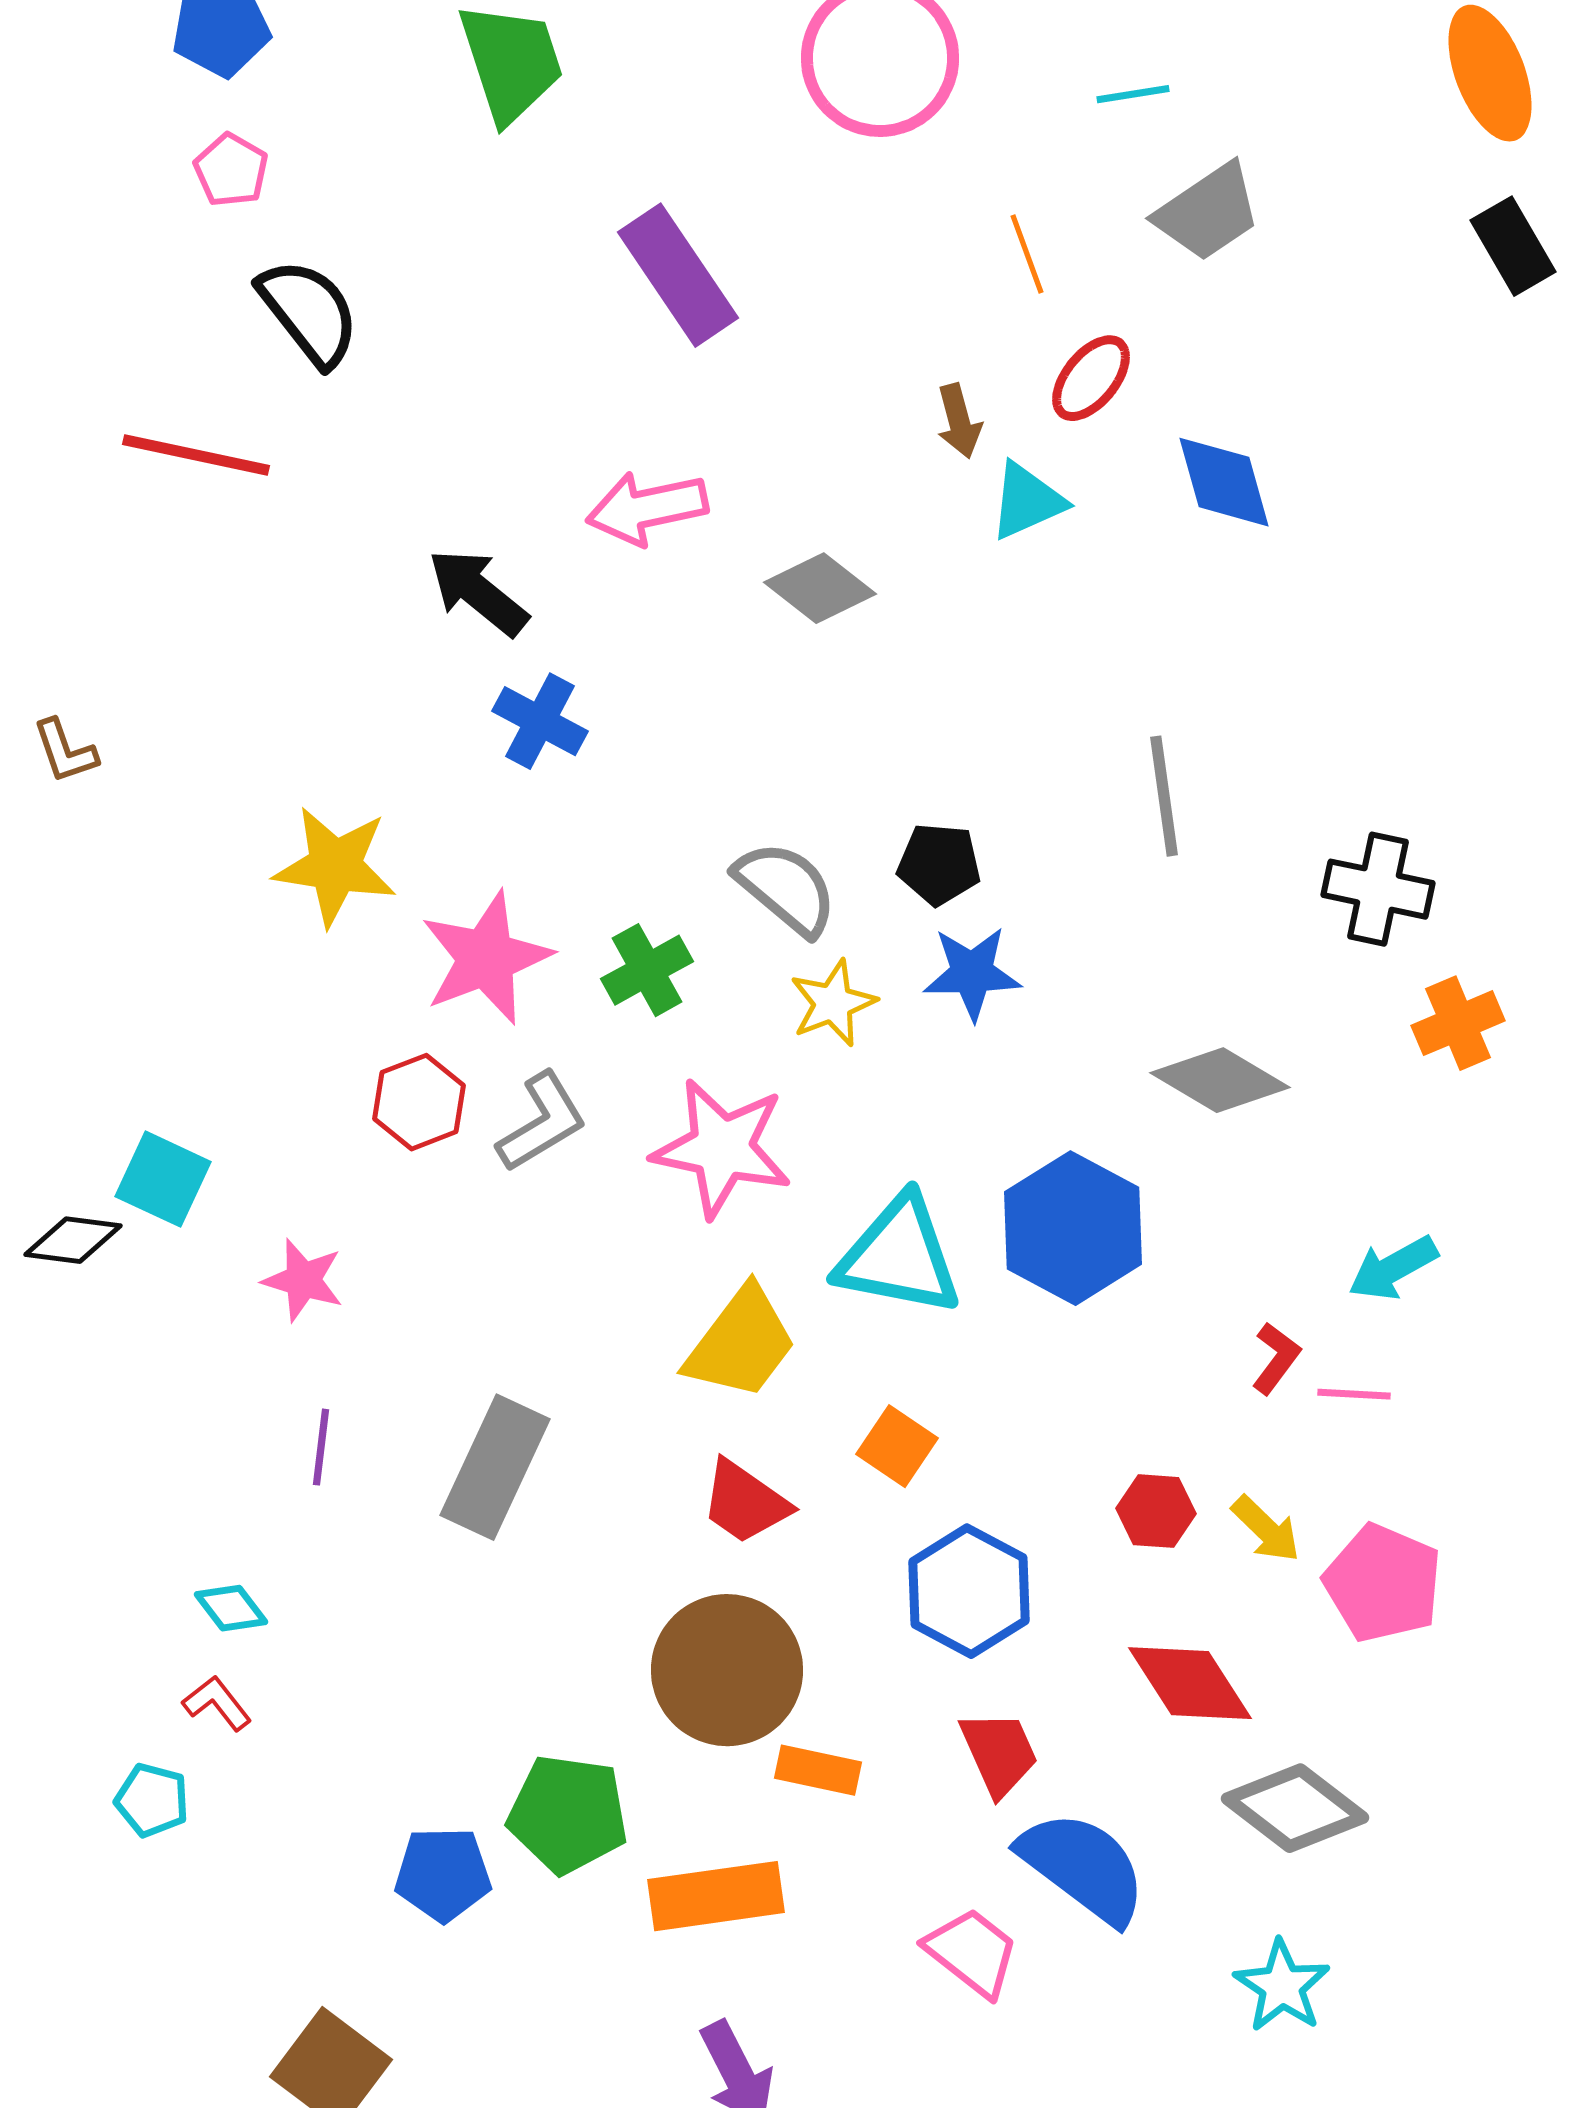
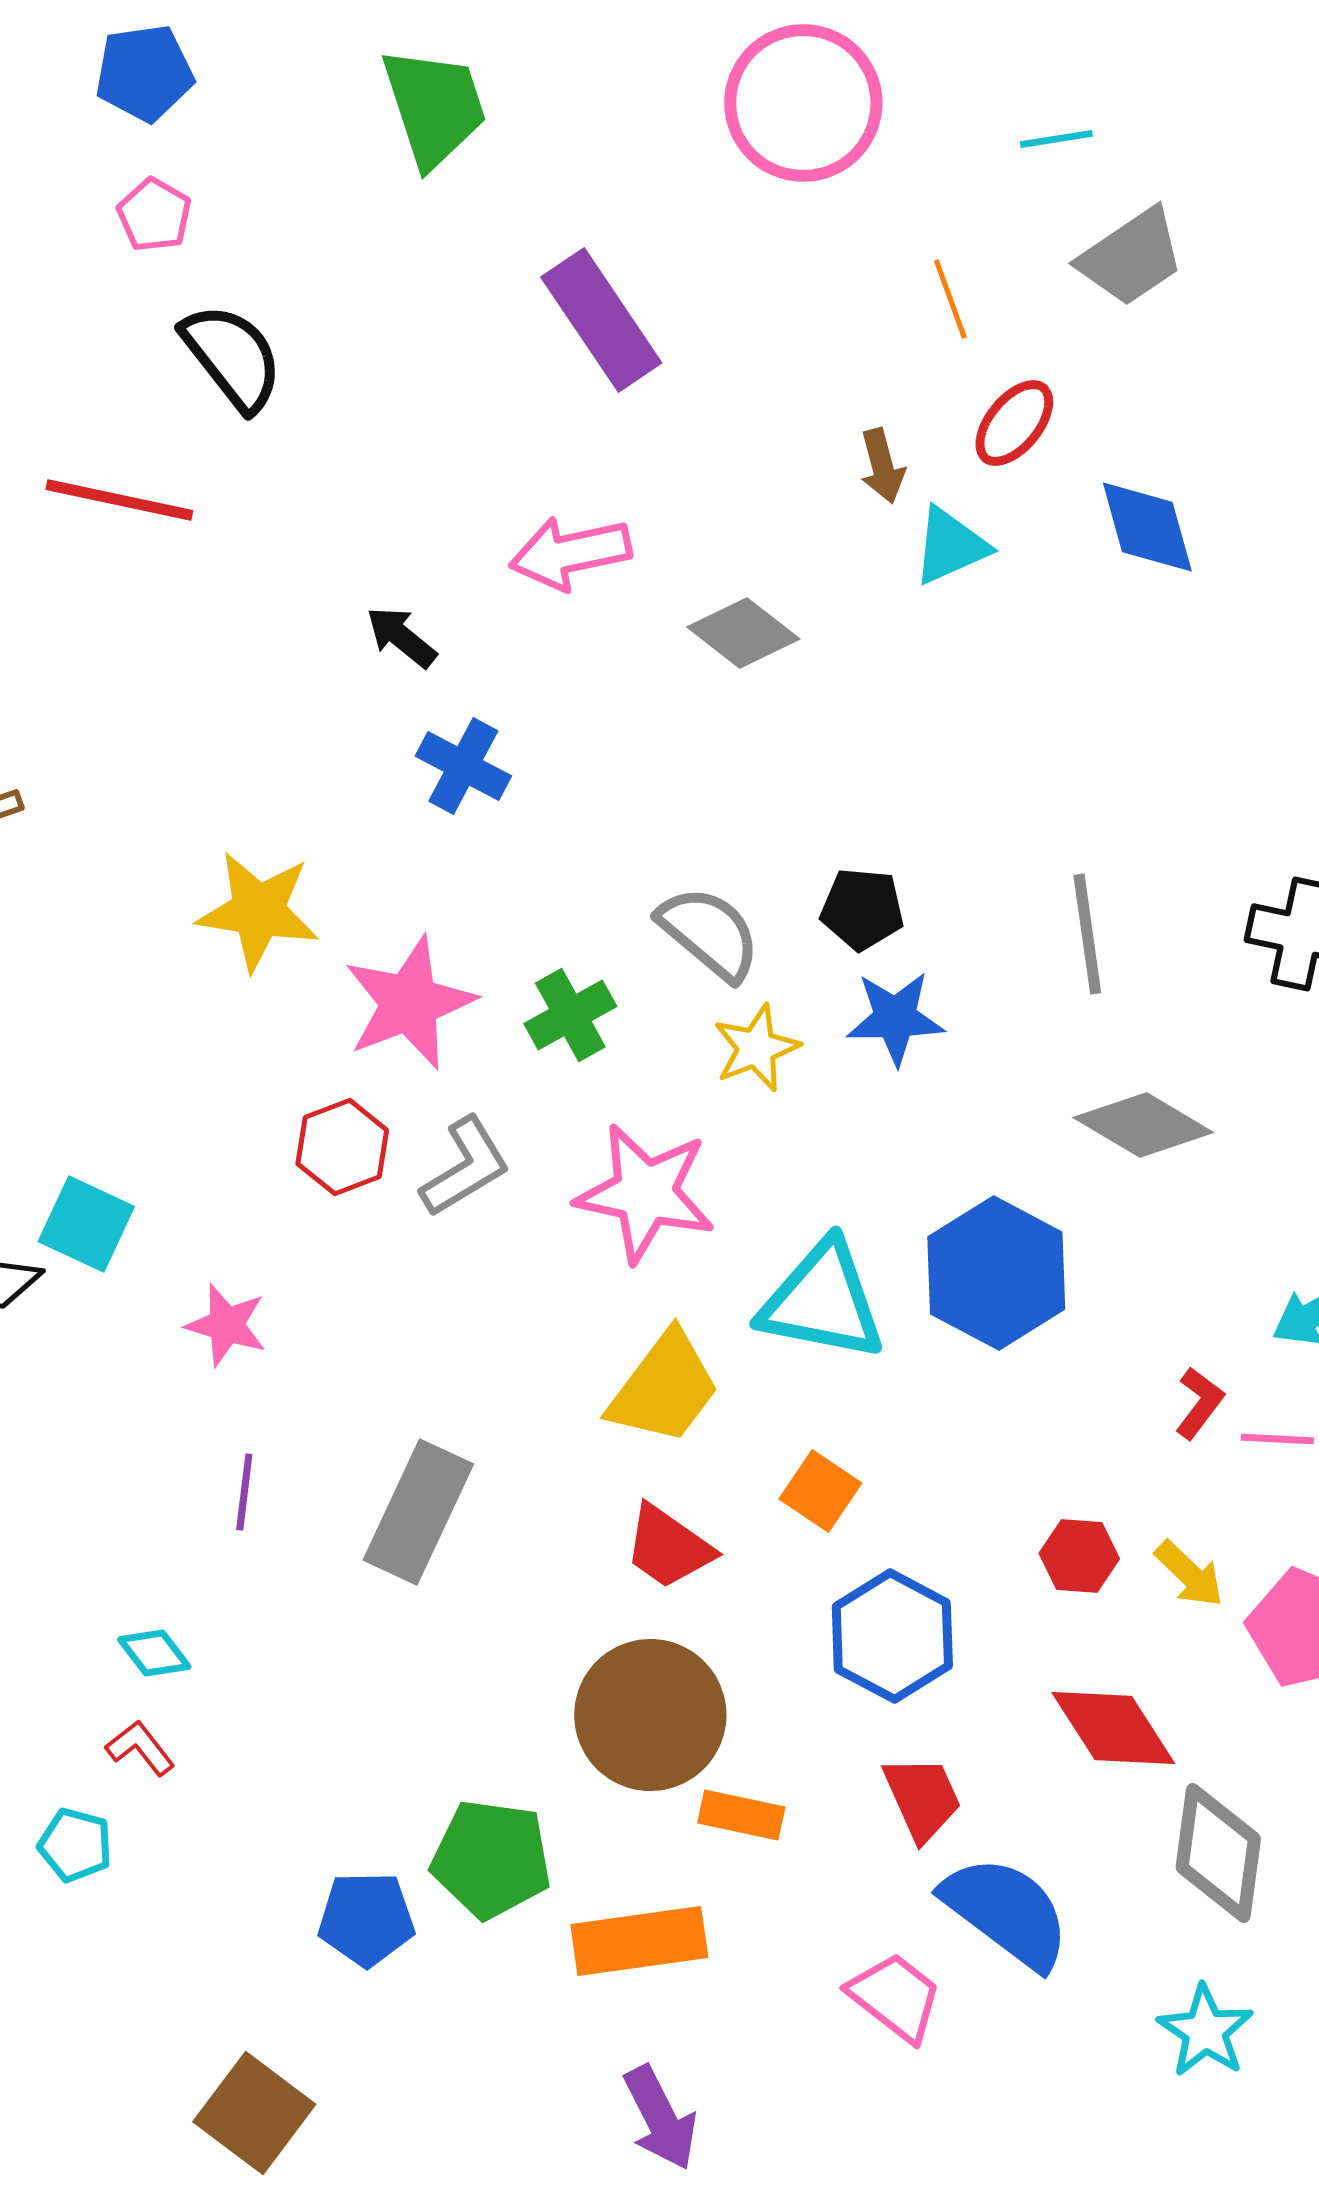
black arrow: (478, 592) -> (401, 637), size x0.7
gray line: (1164, 796) -> (1087, 934), moved
gray diamond: (1295, 1808) -> (1218, 1853), turned 60

